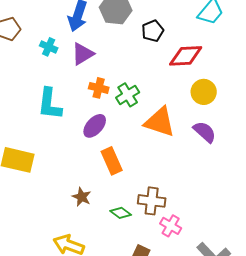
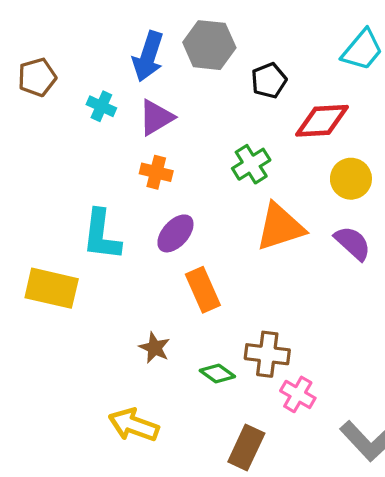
orange cross: (99, 88) -> (156, 172), moved
green cross: (128, 95) -> (251, 164), moved
cyan L-shape: (50, 104) -> (101, 235), moved
orange triangle: (160, 122) -> (280, 227), turned -36

